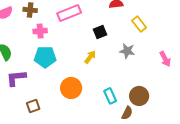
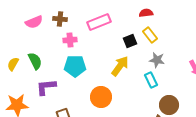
yellow rectangle: (139, 24) -> (150, 35), moved
yellow arrow: (90, 57) -> (120, 66), size x1.5
cyan rectangle: (110, 96) -> (151, 80), moved

